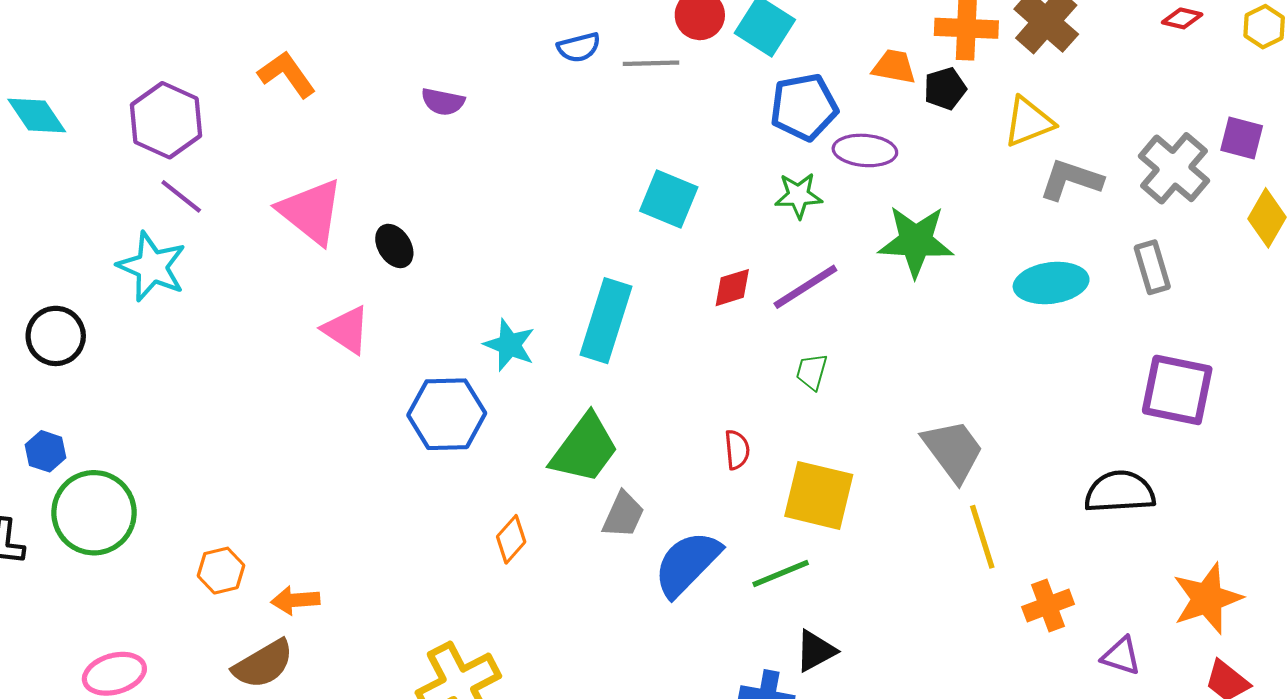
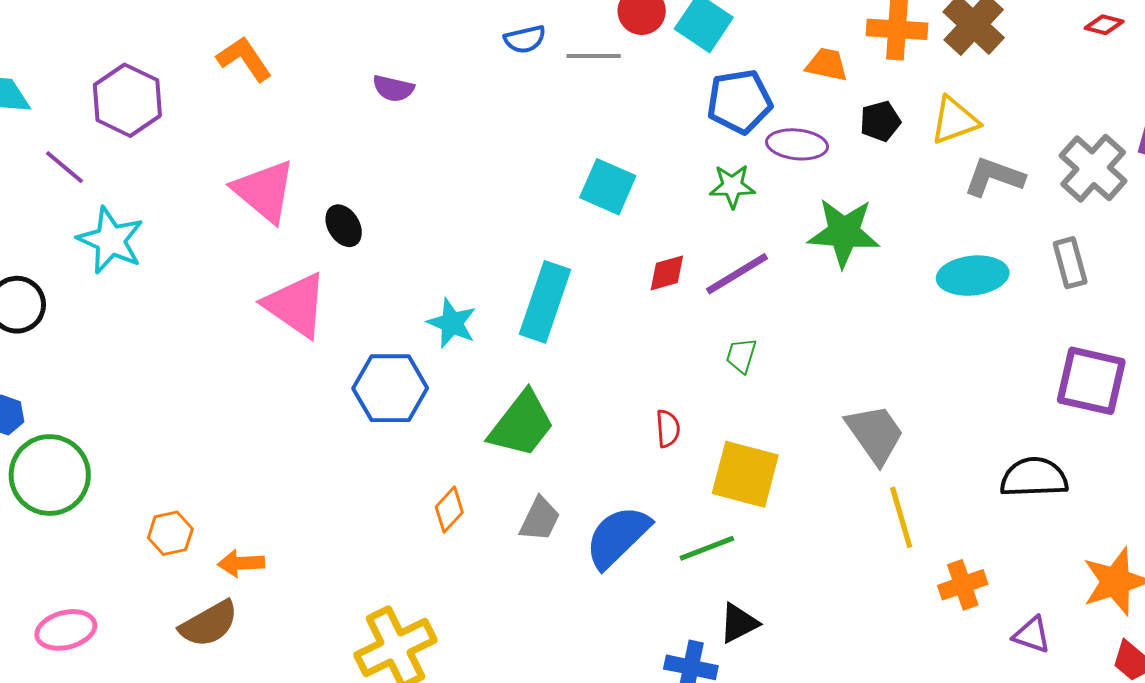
black pentagon: (945, 89) -> (880, 121), moved
purple line: (181, 196) -> (65, 167), moved
pink triangle: (346, 330) -> (296, 305), size x1.4
gray trapezoid: (623, 515) -> (540, 519), moved

